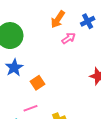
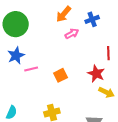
orange square: (37, 83) -> (61, 75), moved
pink line: (31, 108) -> (31, 69), moved

